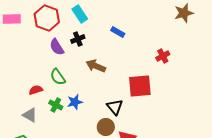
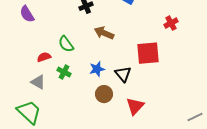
purple semicircle: (57, 47) -> (27, 14), moved
blue star: (75, 102) -> (97, 69), moved
brown circle: (106, 127) -> (104, 94), moved

